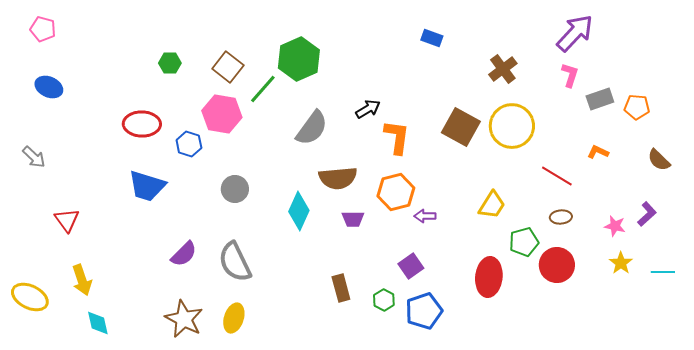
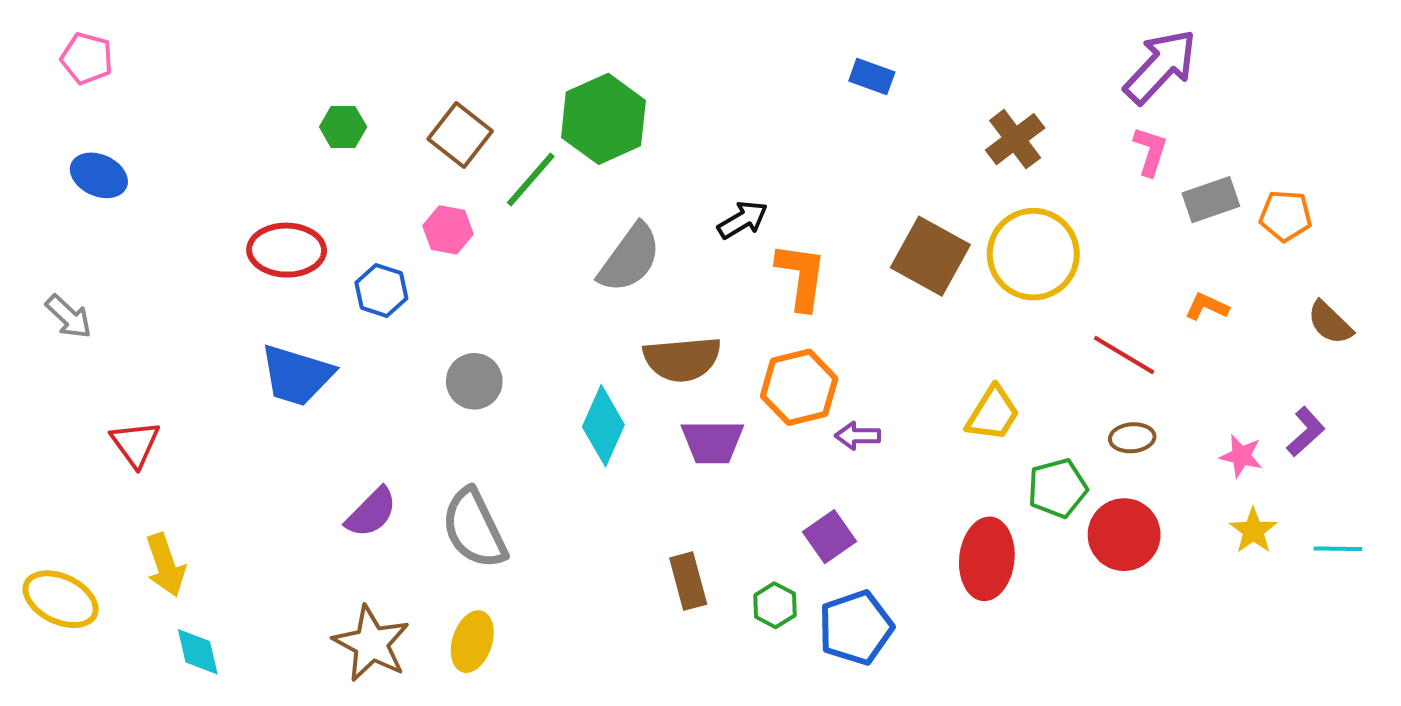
pink hexagon: (222, 114) -> (448, 230), size x0.6
purple trapezoid: (353, 219) -> (712, 442), size x1.4

